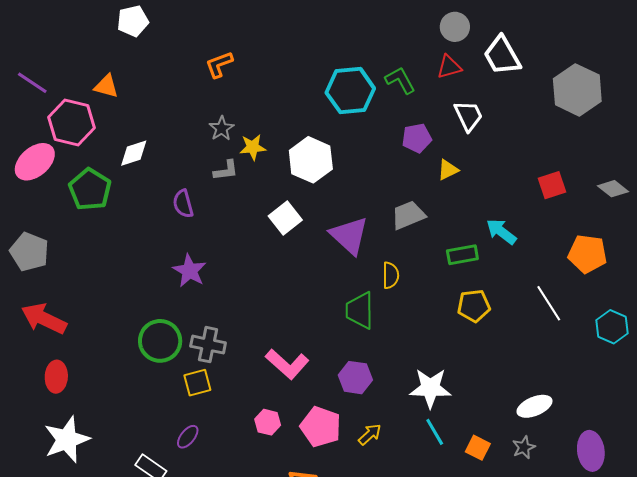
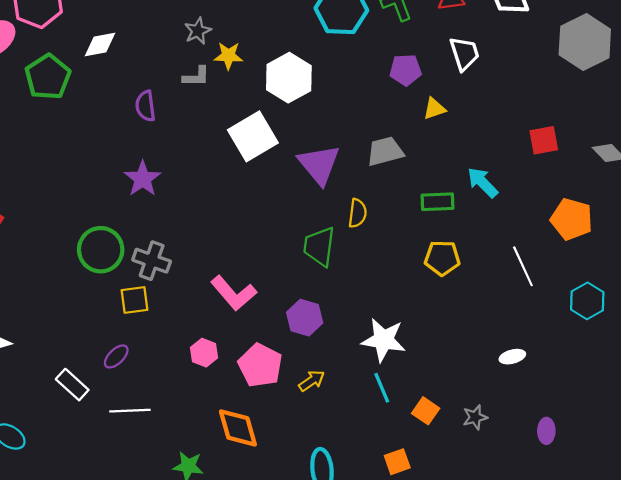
white square: (285, 218) -> (253, 136), size x1.4
white ellipse: (535, 406) -> (512, 357), moved, size x0.7
purple ellipse: (591, 451) -> (546, 431), size x0.6

